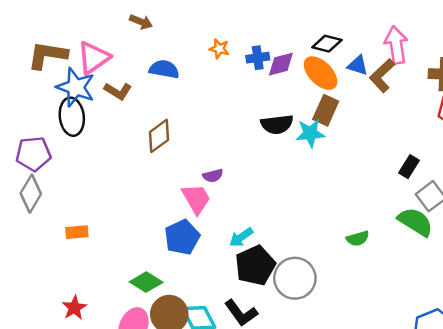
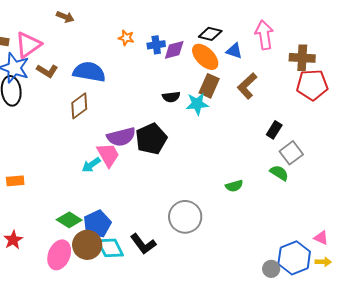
blue semicircle: (164, 69) -> (89, 72), moved, size x1.4
brown L-shape: (382, 76) -> (247, 86), moved
black semicircle: (277, 124) -> (171, 97), size x0.7
purple semicircle: (213, 176) -> (121, 137), size x1.8
green semicircle: (415, 222) -> (279, 173), size x0.7
blue pentagon: (182, 237) -> (97, 224), moved
cyan arrow: (241, 237) -> (91, 165), moved
black pentagon: (255, 265) -> (151, 139), moved

